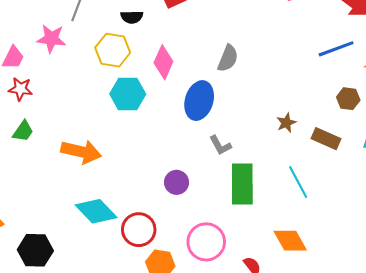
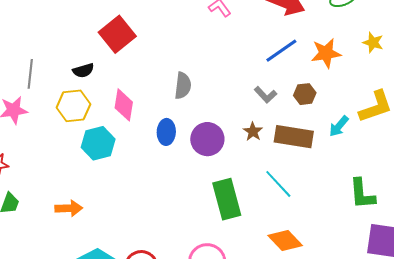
blue ellipse: (199, 101) -> (166, 132), size x0.7
brown rectangle: (326, 139) -> (294, 137), size x1.4
gray L-shape: (220, 145) -> (266, 95), moved
orange arrow: (81, 152) -> (69, 208), size x0.7
purple circle: (177, 182) -> (207, 139), moved, size x1.4

